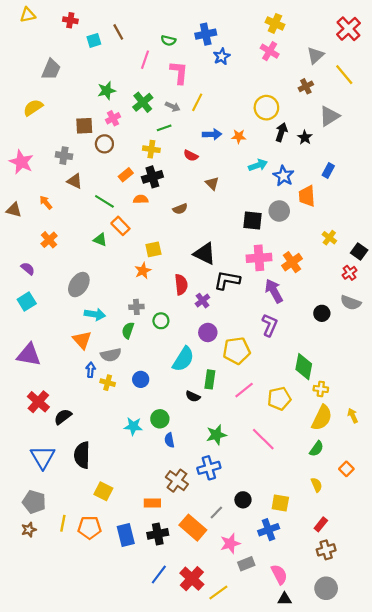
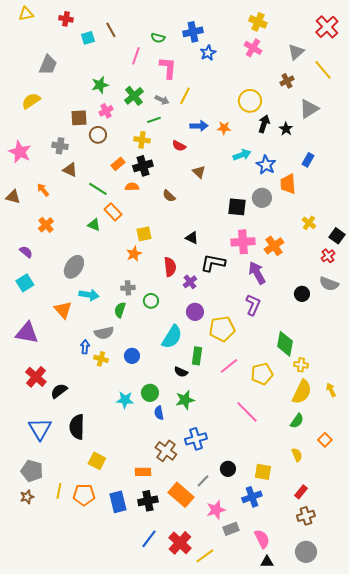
brown semicircle: (180, 209) -> (169, 196), turned 64
black triangle: (205, 254) -> (192, 238), size x0.6
orange triangle: (82, 340) -> (63, 310), moved
green star: (216, 435) -> (185, 400), moved

